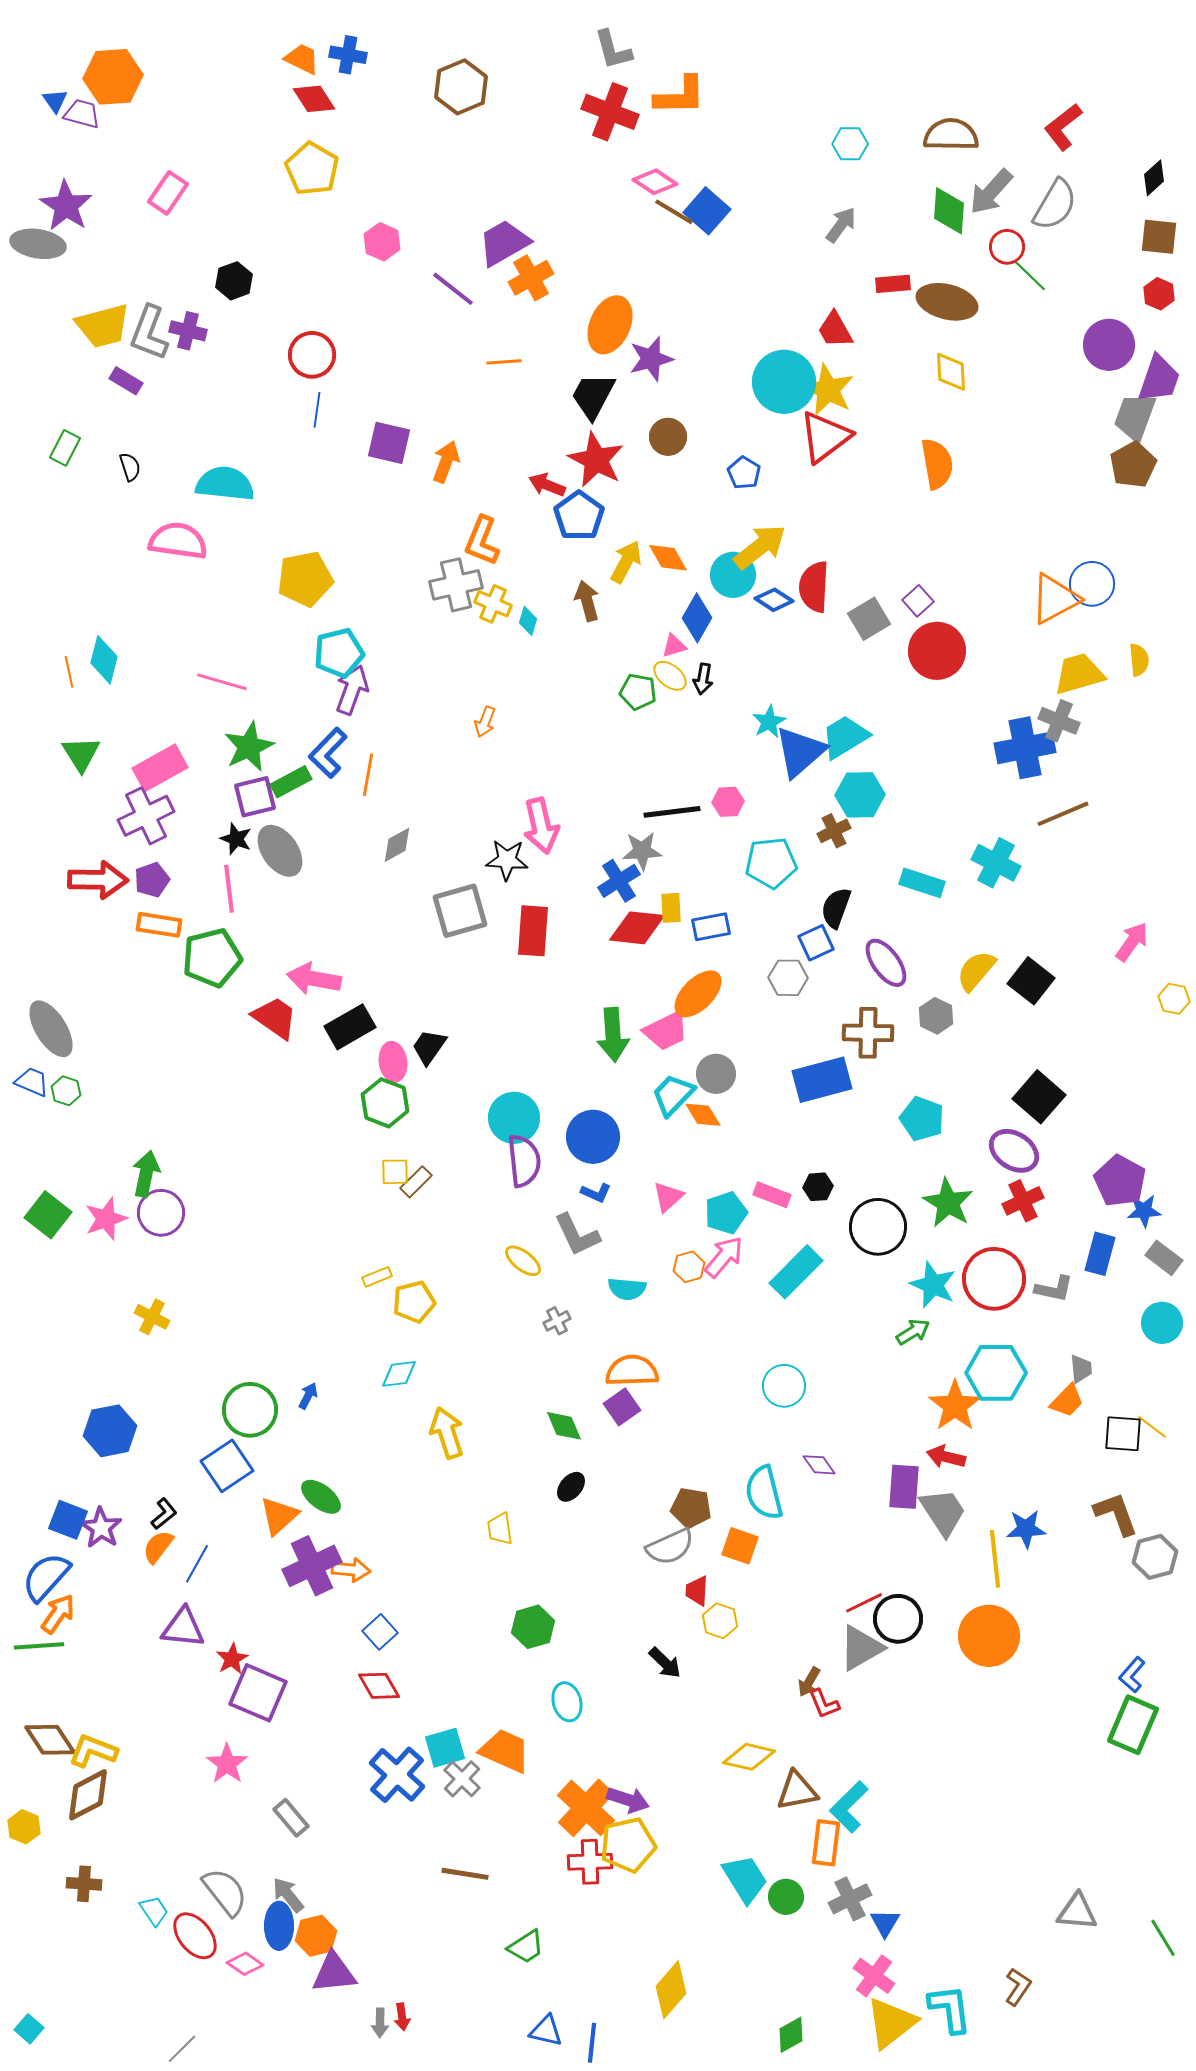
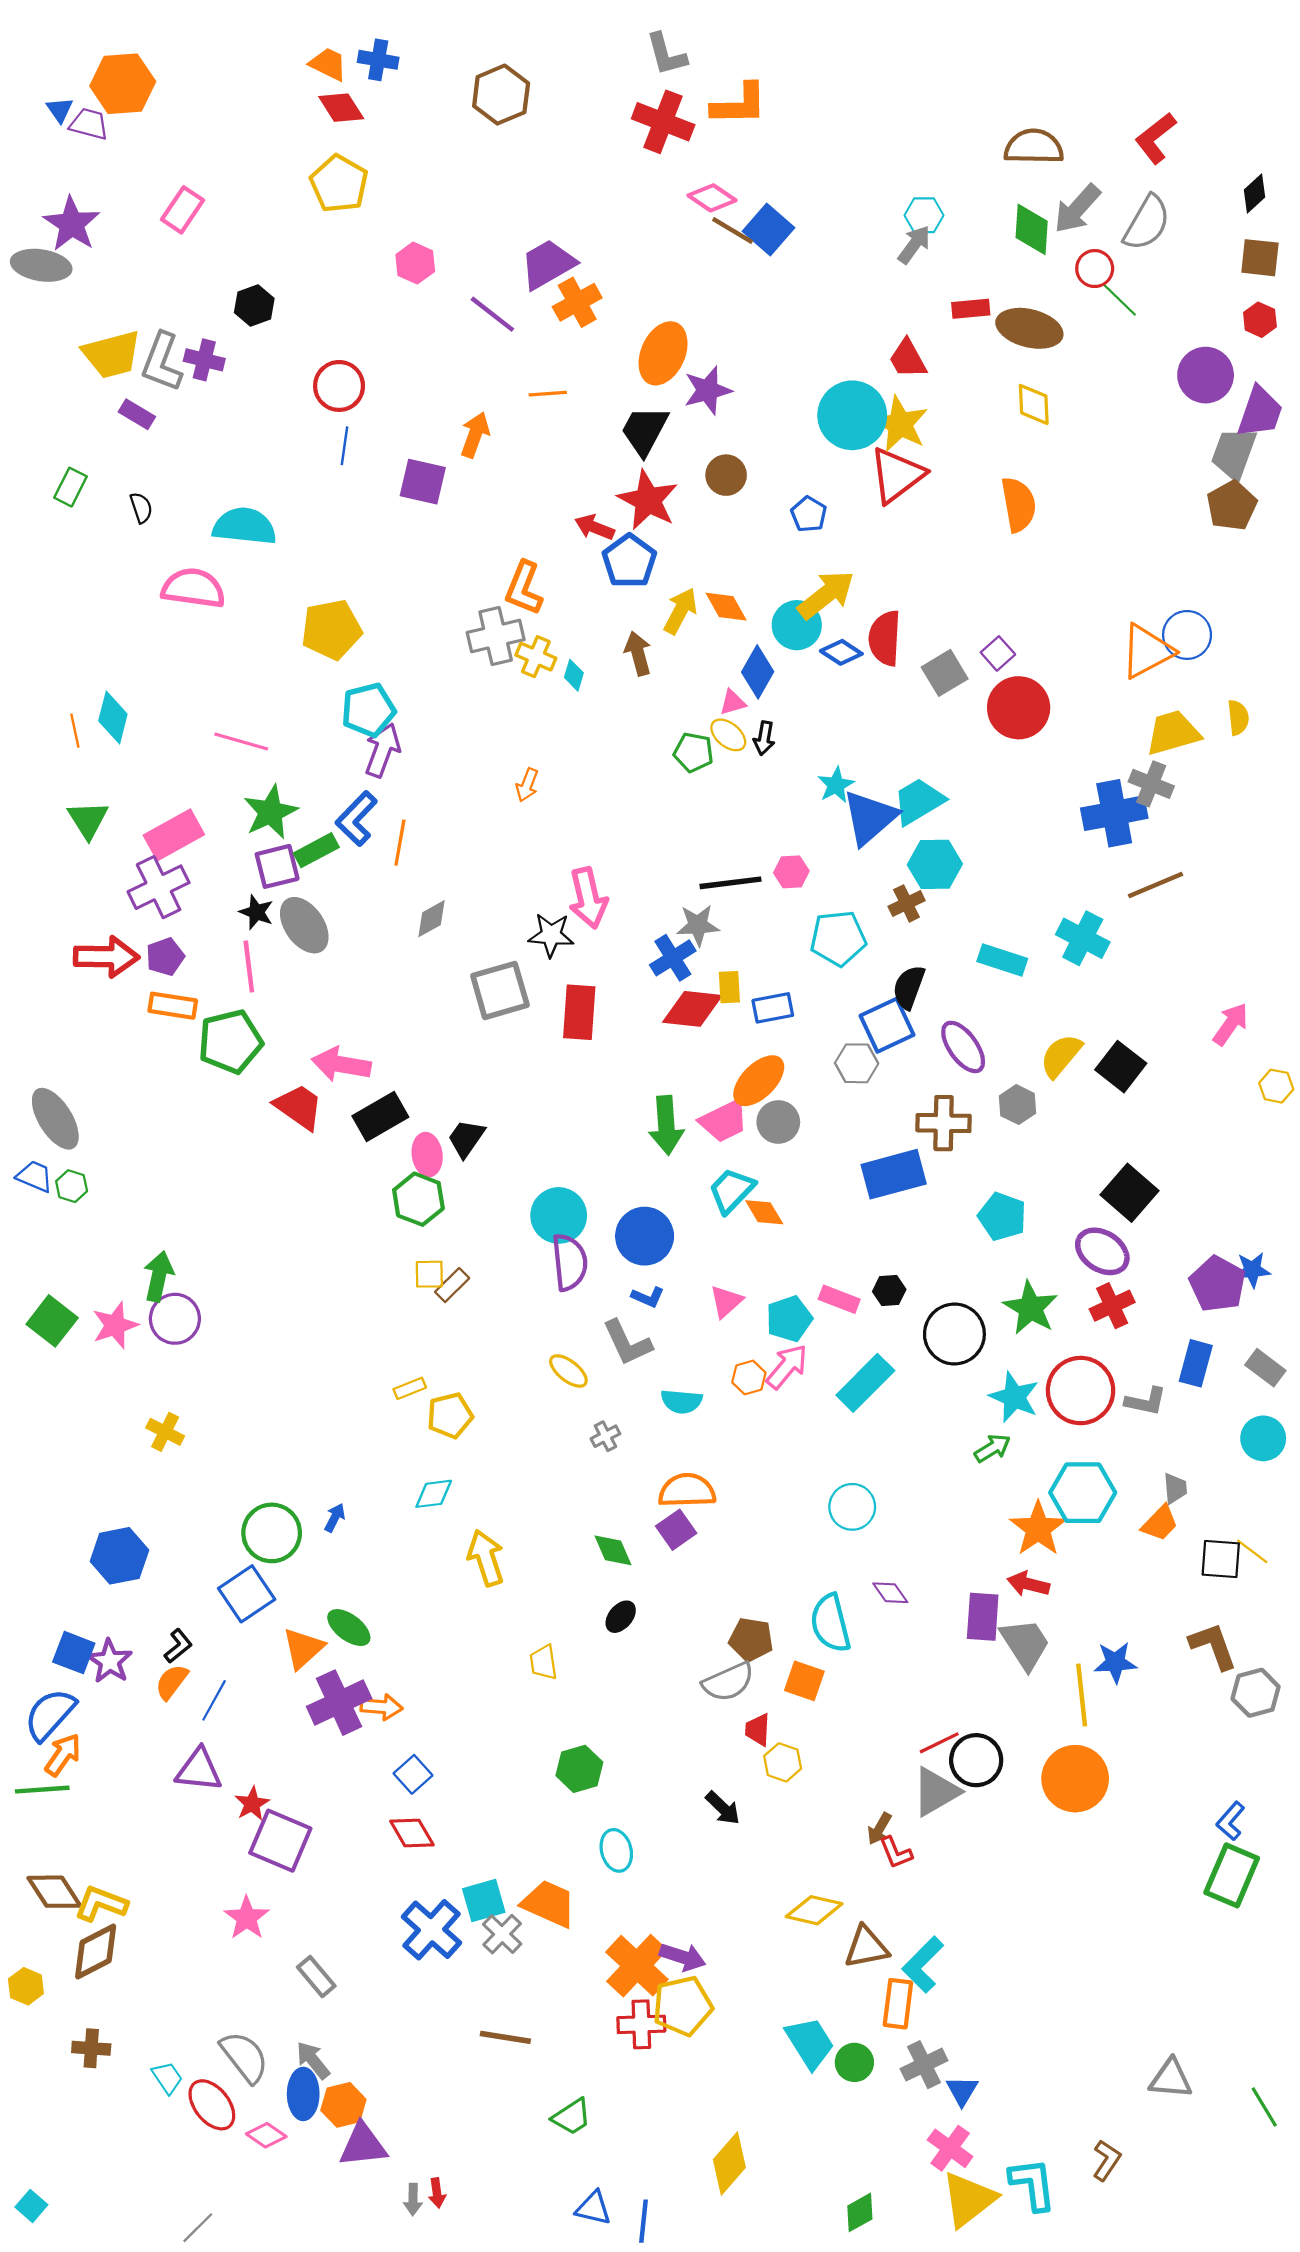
cyan hexagon: (850, 144) -> (924, 215), moved
orange arrow: (446, 462) -> (475, 435), moved
blue square: (816, 943) -> (887, 1025), size x1.4
gray circle: (716, 1074) -> (778, 1122), moved
blue star: (1144, 1211) -> (1252, 1270), moved

